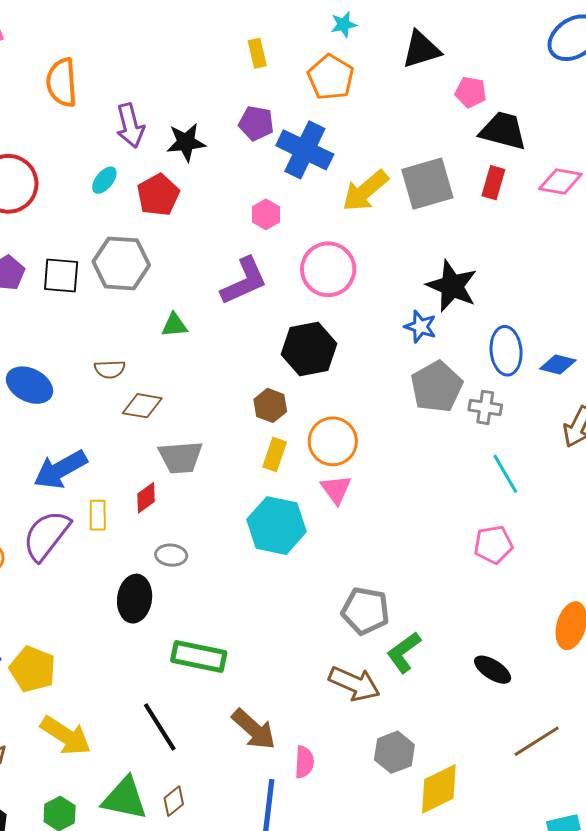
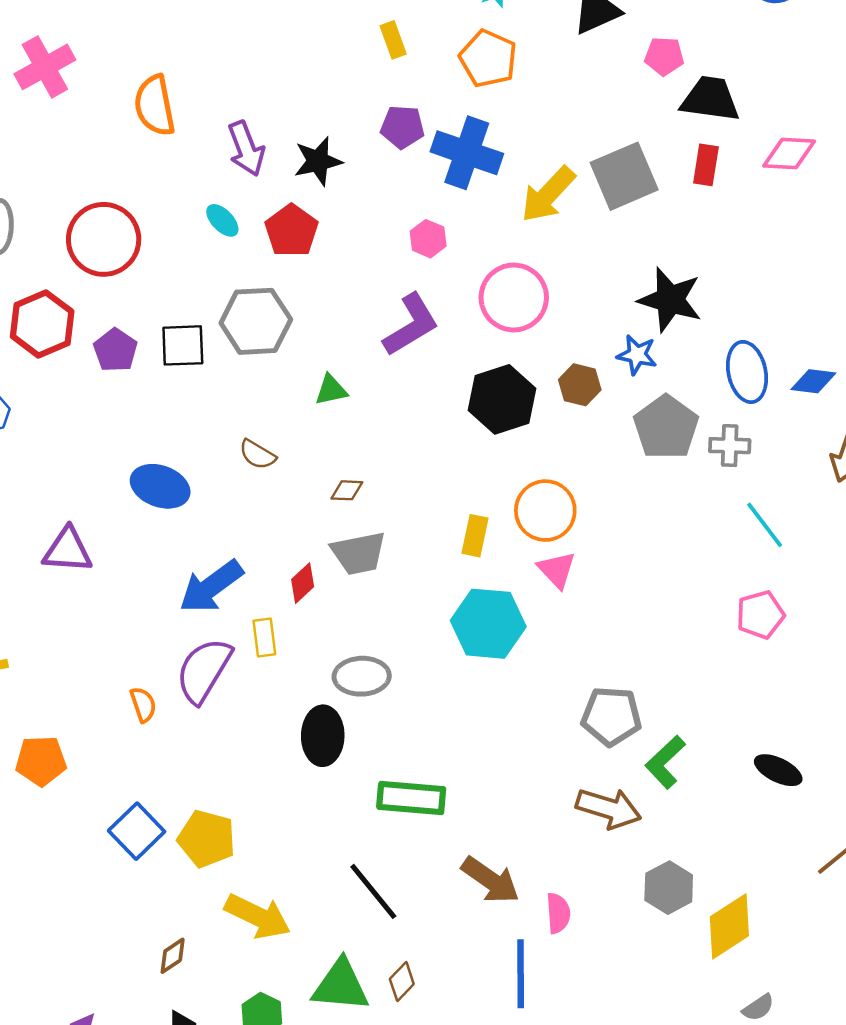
cyan ellipse: (104, 180) -> (222, 220), turned -76
brown semicircle: (110, 369) -> (257, 455), turned 40
brown hexagon: (270, 405) -> (580, 385), moved
brown diamond: (142, 406) -> (347, 490), moved, size x0.7
red diamond: (146, 498) -> (303, 583), moved
gray ellipse: (171, 555) -> (362, 676), size x1.4

